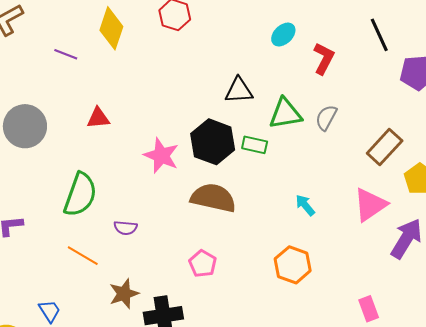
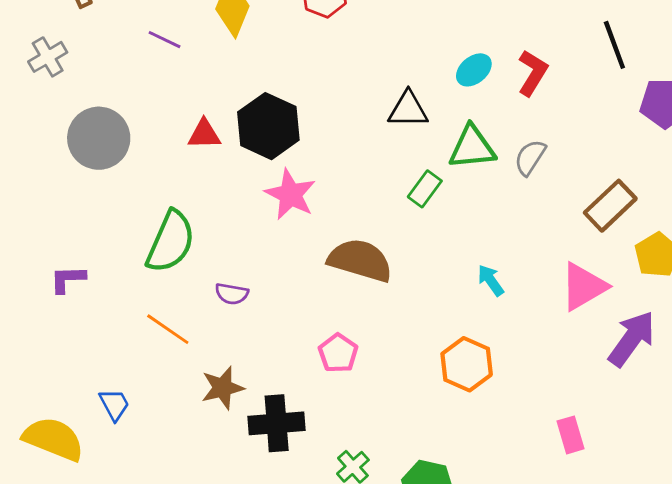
cyan ellipse: (283, 35) -> (474, 70), moved
black hexagon: (213, 142) -> (268, 126), moved
green rectangle: (255, 145) -> (425, 189), turned -70

